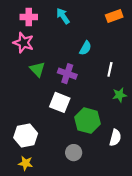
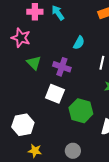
pink cross: (29, 17) -> (35, 12), moved
gray circle: (74, 153) -> (73, 151), moved
yellow star: (26, 163) -> (35, 151), moved

